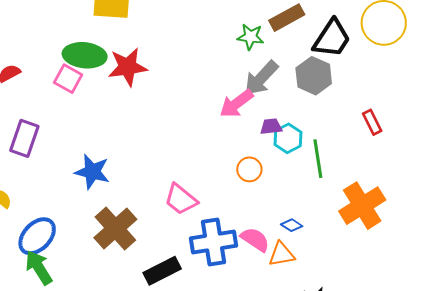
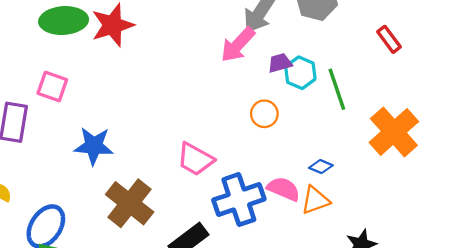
pink square: (68, 79) -> (52, 87), moved

